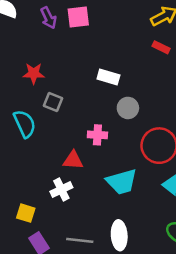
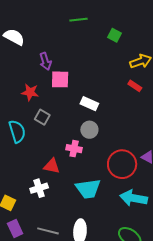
pink square: (78, 17) -> (60, 79), moved
purple arrow: (48, 18) -> (45, 61), moved
gray circle: (128, 108) -> (89, 130), moved

